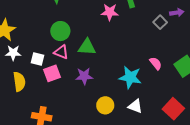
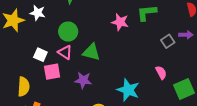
white star: (13, 53) -> (38, 13), moved
pink semicircle: (156, 63) -> (161, 73), moved
yellow semicircle: (19, 82) -> (24, 87), moved

